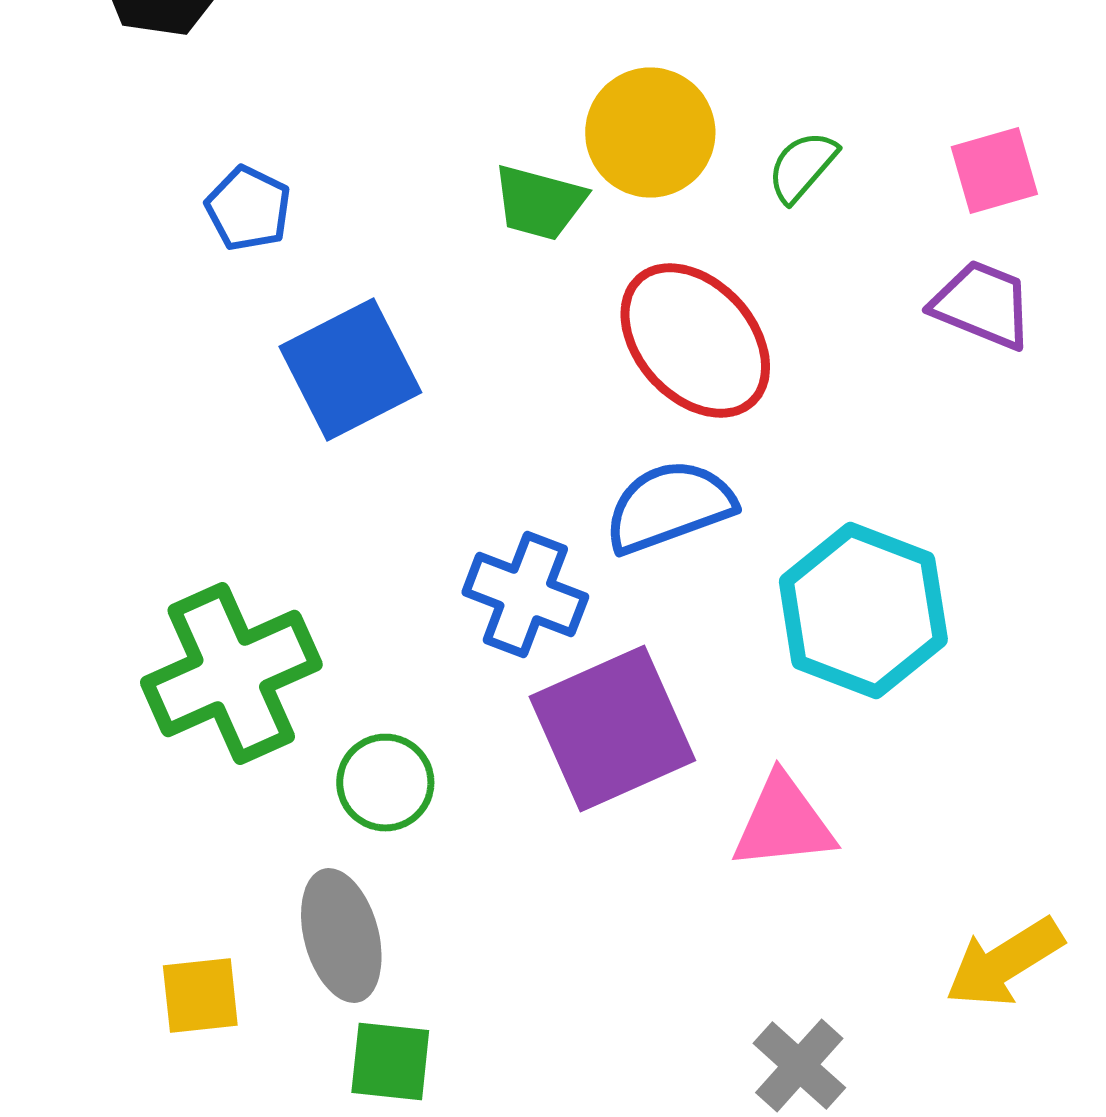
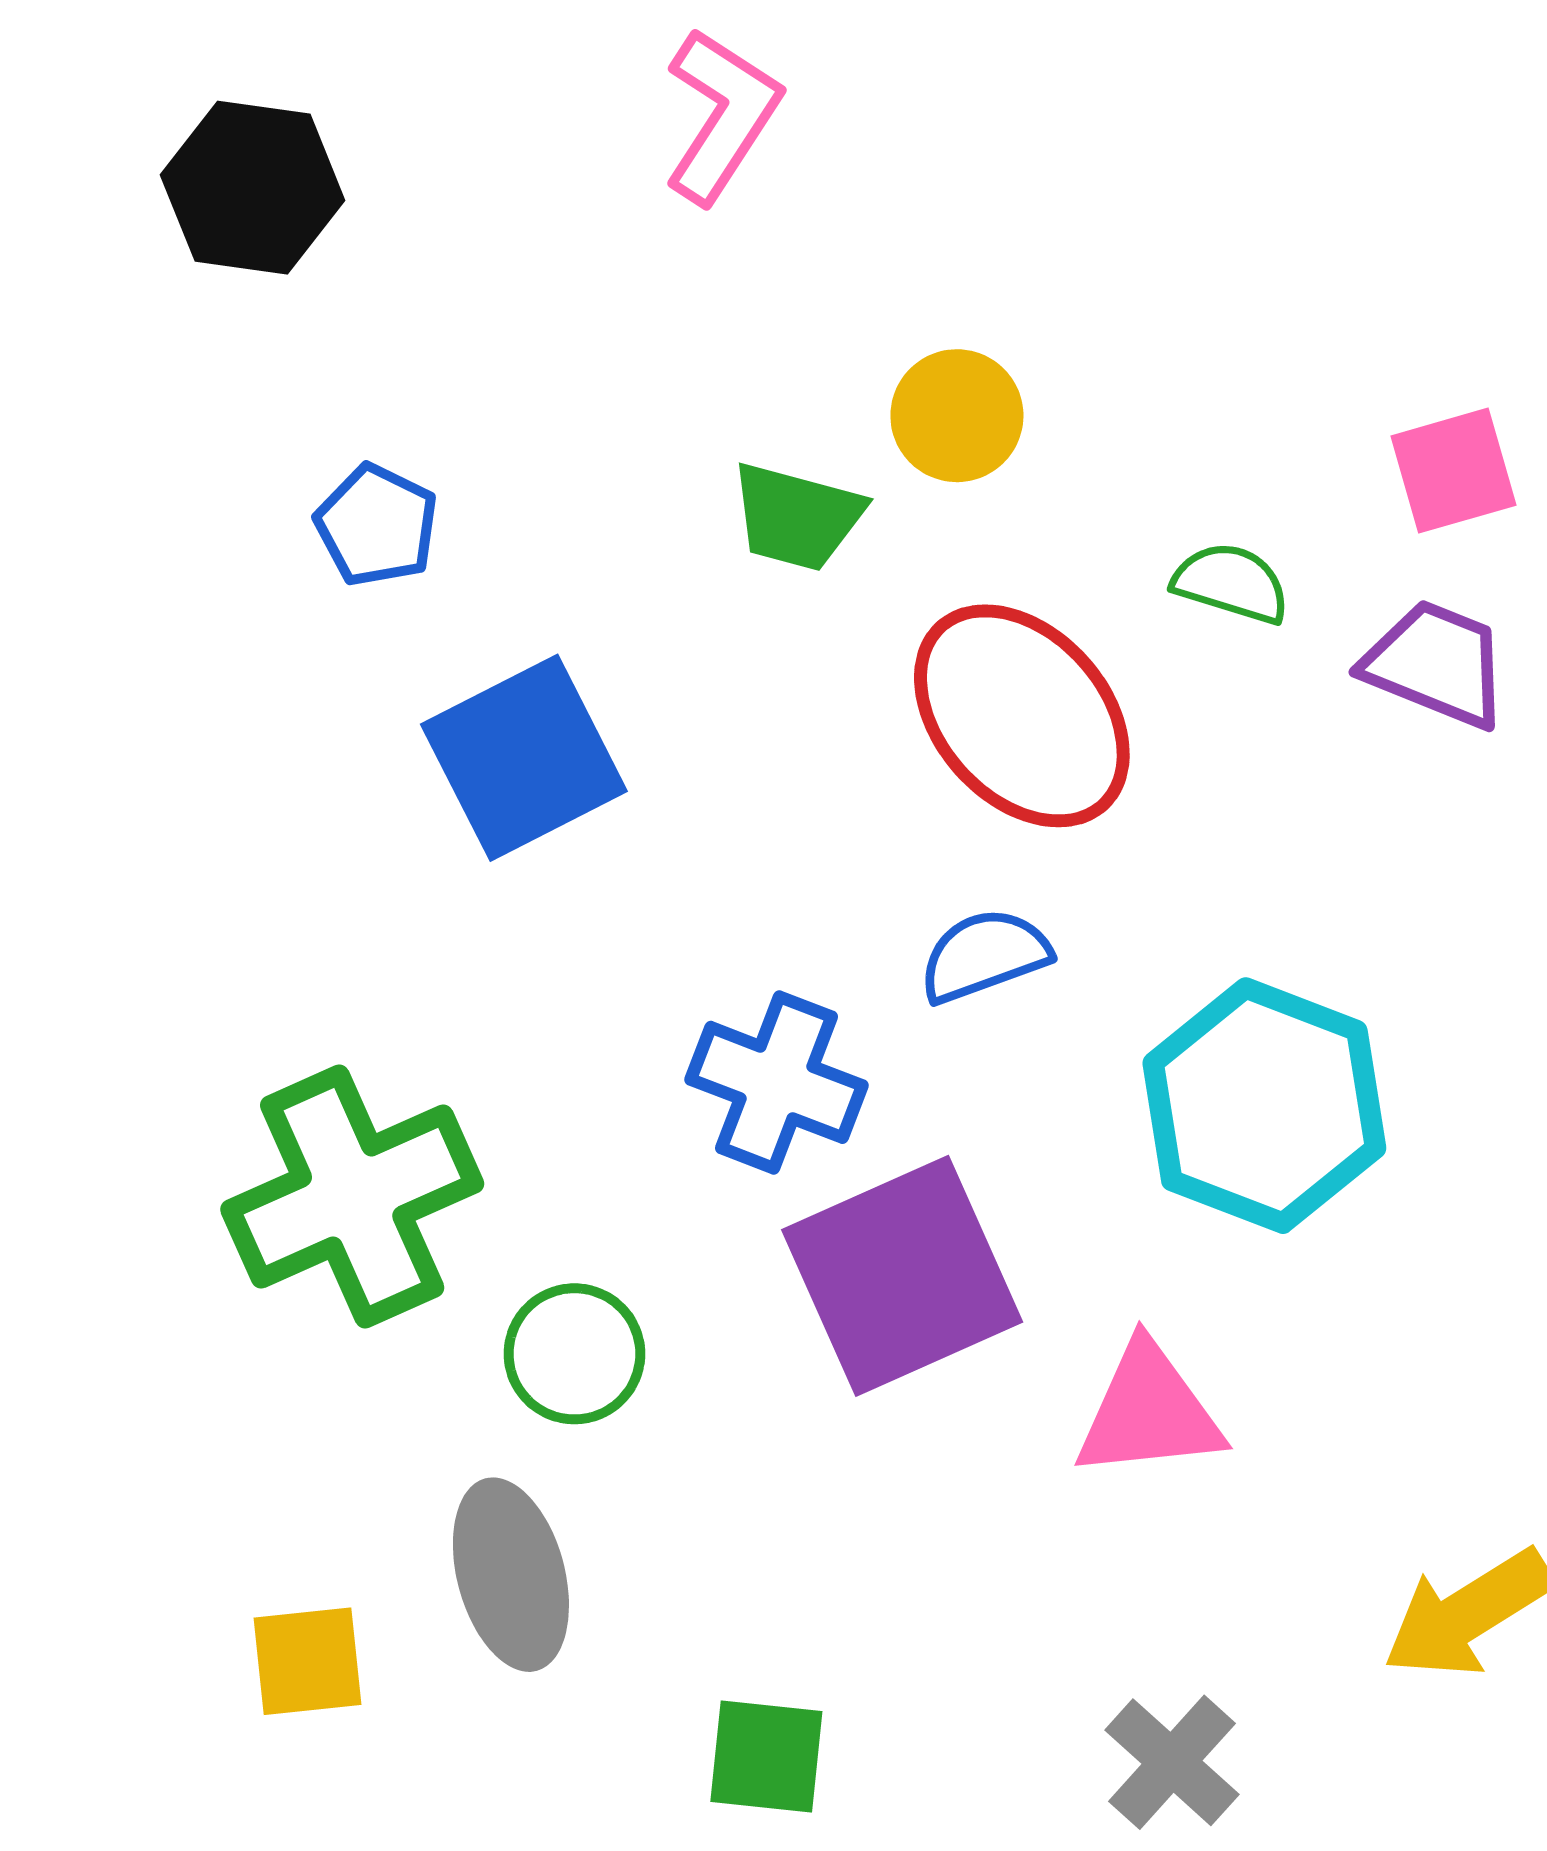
yellow circle: (650, 132) -> (957, 416), size x0.7
green semicircle: (802, 166) -> (1231, 583), moved, turned 66
blue semicircle: (669, 506) -> (984, 955), size x0.7
green square: (390, 1062) -> (766, 1756), moved

